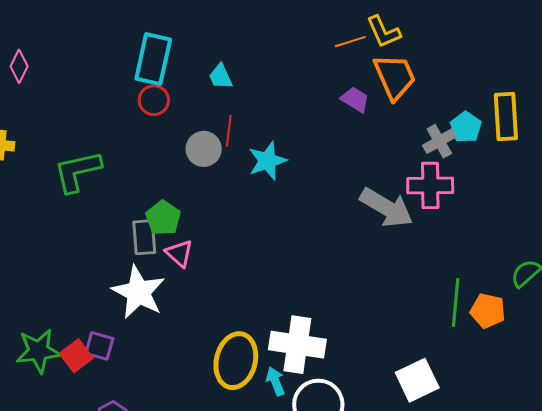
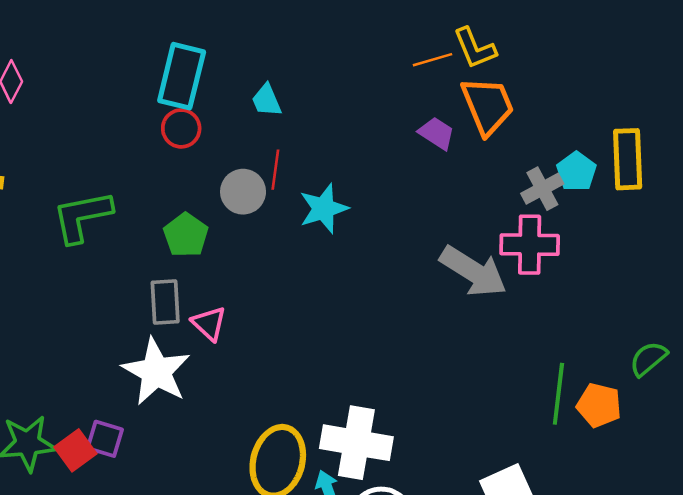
green pentagon: (163, 218) -> (186, 235), moved

